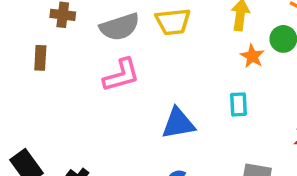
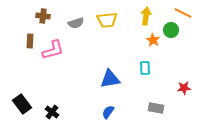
gray semicircle: (120, 27) -> (76, 23), size x0.7
pink L-shape: (121, 75) -> (53, 50), moved

